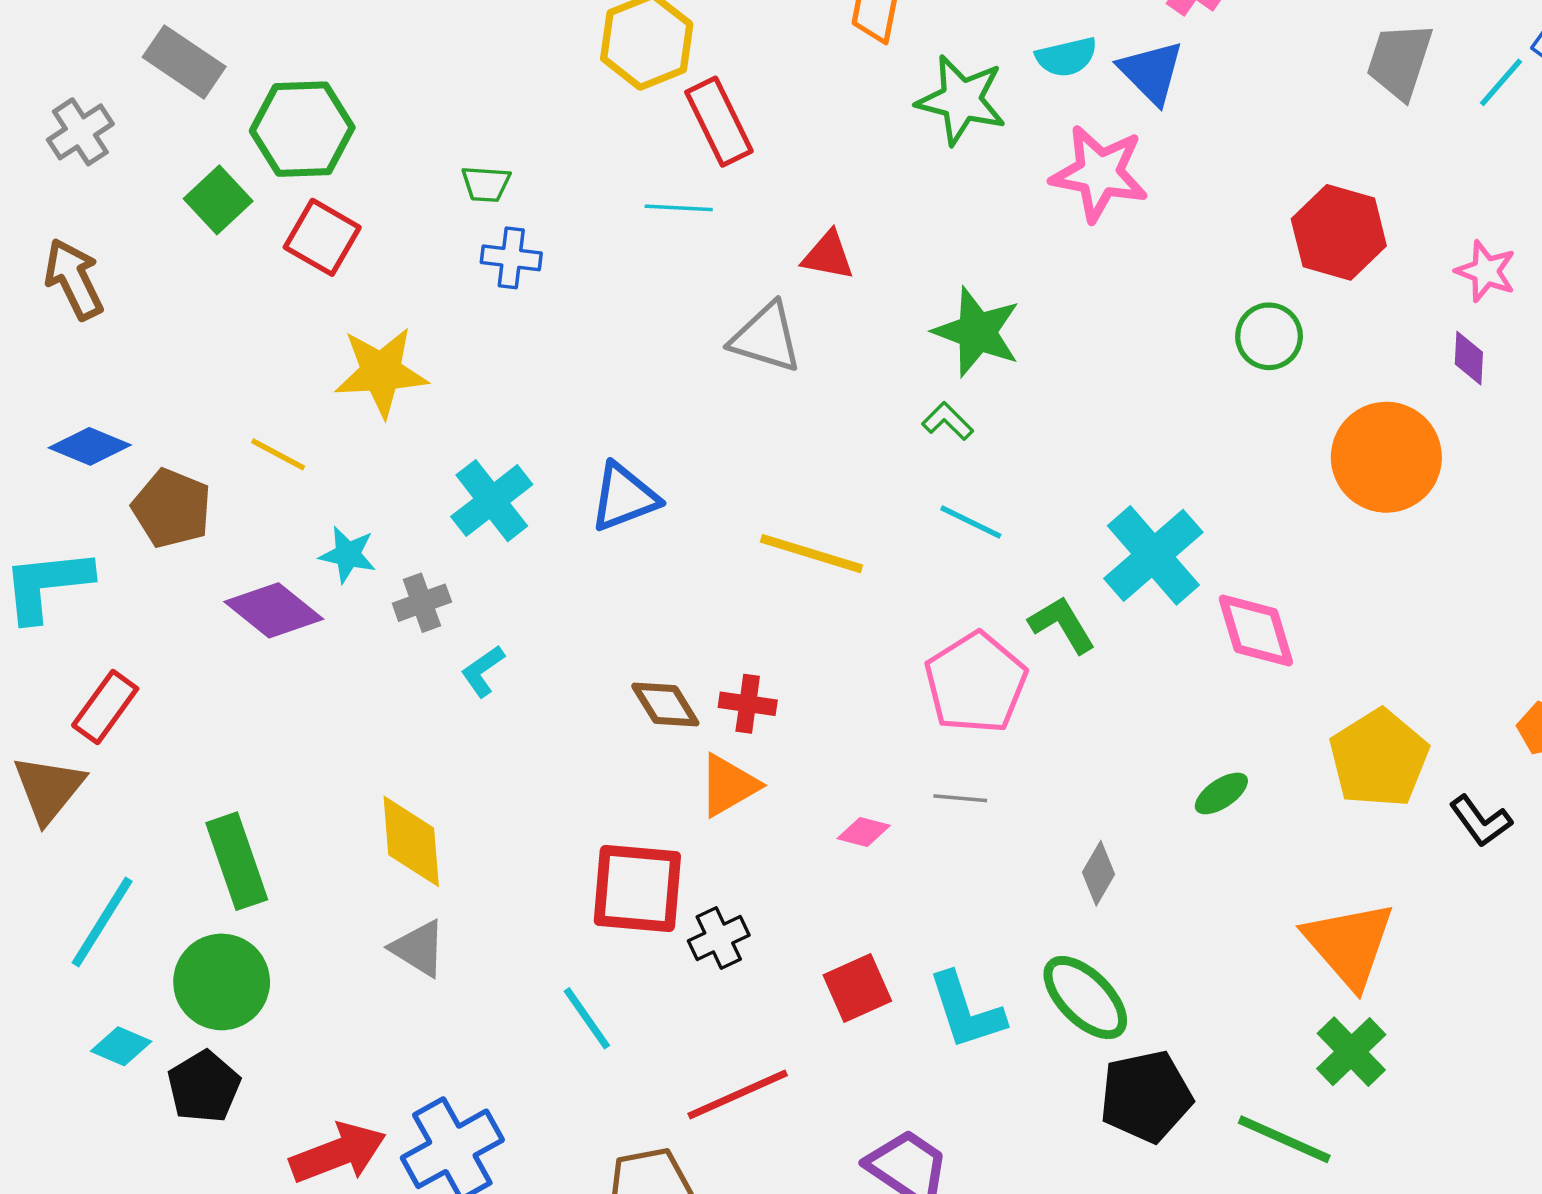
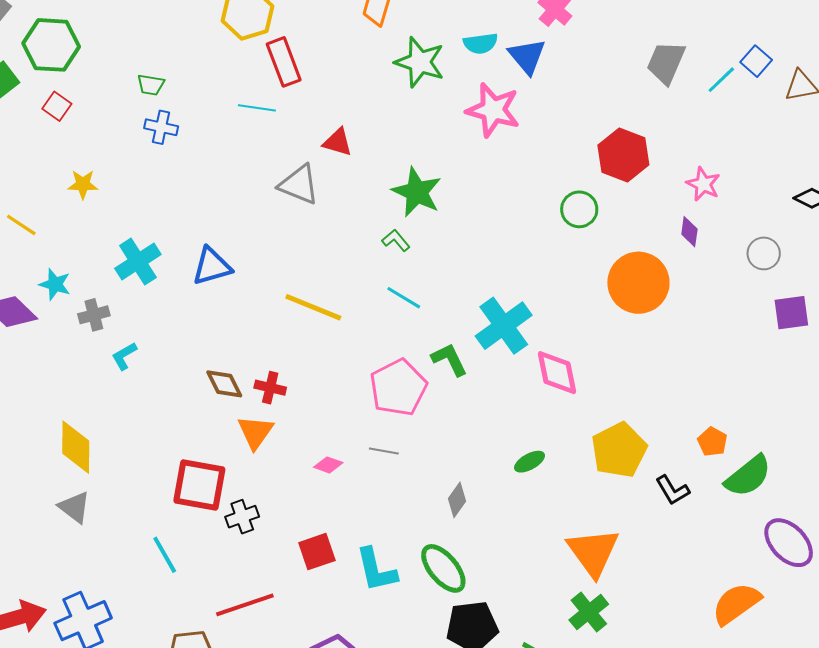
red square: (322, 237) -> (57, 106), size x0.7
yellow star: (381, 372) -> (83, 184), size x0.6
orange triangle: (729, 785) -> (255, 432), turned -30

